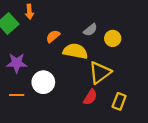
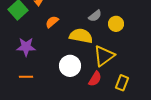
orange semicircle: (53, 36) -> (52, 22), moved
white circle: (43, 82) -> (70, 66), moved

